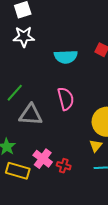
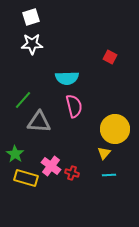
cyan semicircle: (66, 57) -> (67, 78), moved

